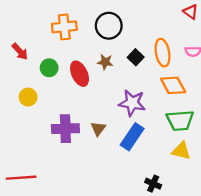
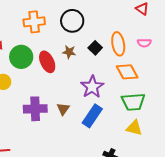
green circle: (49, 68) -> (21, 57), size x1.5
purple star: (132, 103) -> (92, 87), turned 30

